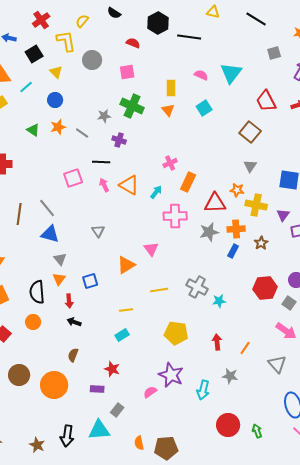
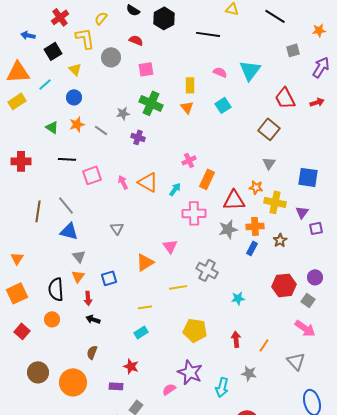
black hexagon: (158, 23) -> (164, 18), moved
red semicircle: (133, 43) -> (136, 40), moved
black line: (101, 162) -> (67, 159), moved
gray cross: (197, 287) -> (207, 270), moved

